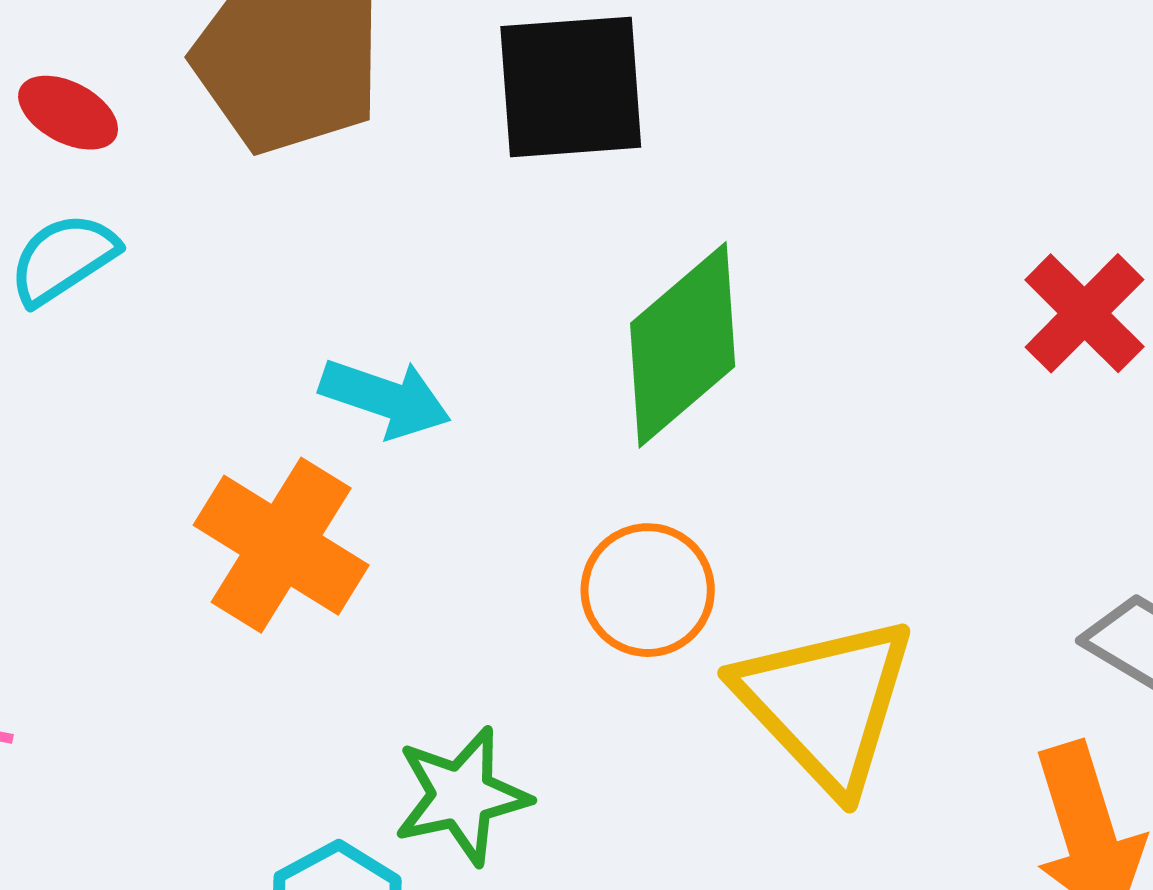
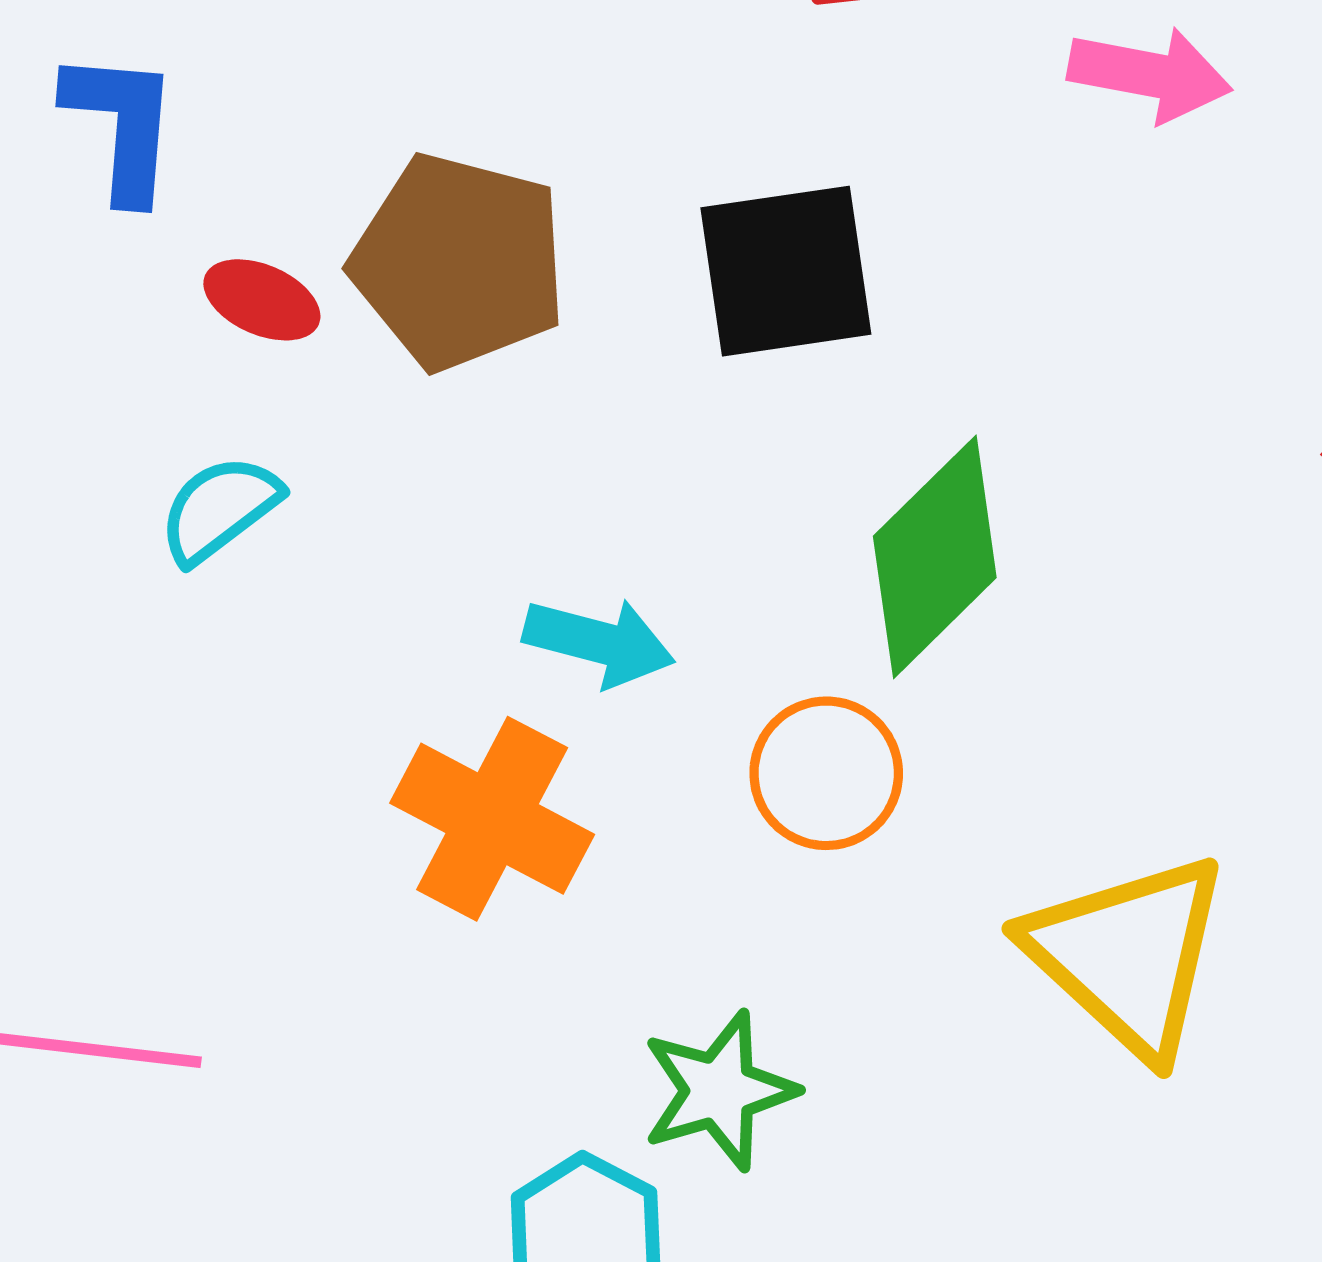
red ellipse: (68, 113) -> (262, 300), moved
orange circle: (648, 590) -> (826, 773), moved

